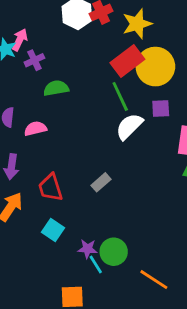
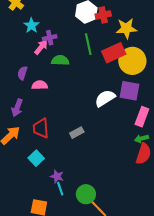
pink arrow: (20, 40) -> (41, 47), moved
green line: (120, 96) -> (88, 44), moved
purple square: (161, 109) -> (129, 91), size x1.5
green circle: (114, 252) -> (86, 194), moved

